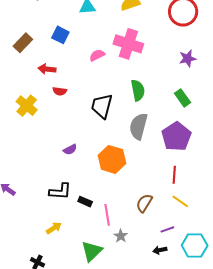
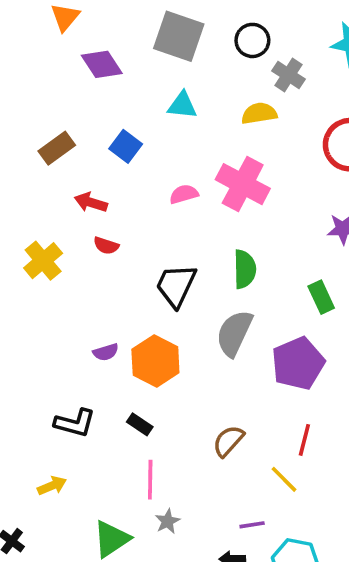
orange hexagon: (112, 159) -> (155, 361), moved
red line: (174, 175) -> (304, 440), moved
black rectangle: (85, 202) -> (140, 424), moved
brown semicircle: (144, 203) -> (228, 441), moved

